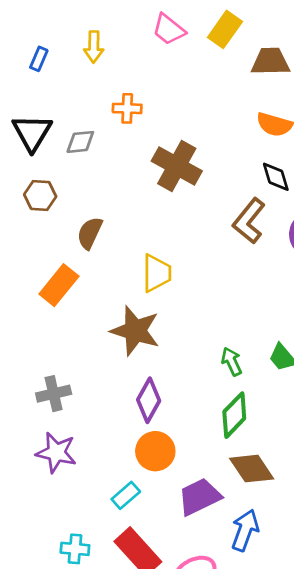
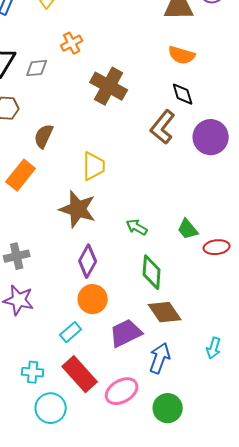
orange cross: (127, 108) -> (72, 43), turned -30
green arrow: (232, 361) -> (137, 227), moved, turned -35
green diamond: (234, 415) -> (152, 272), turned -40

